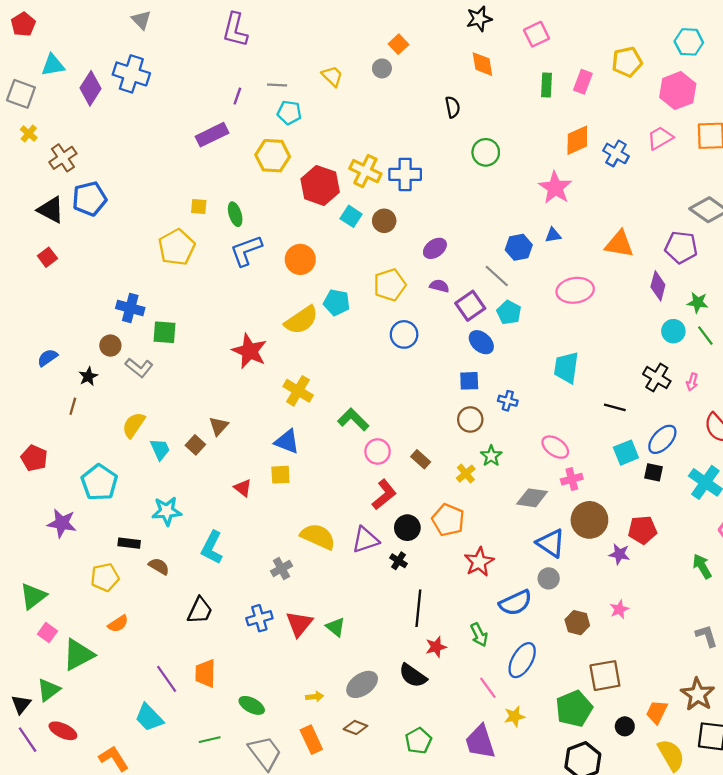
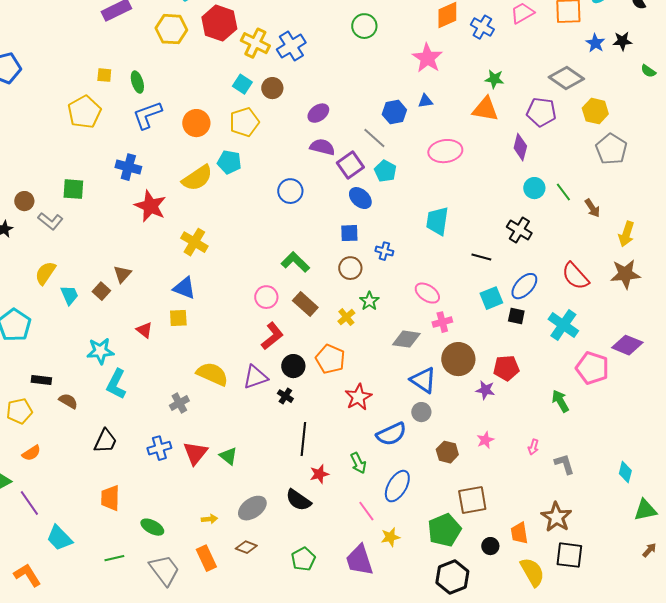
blue cross: (405, 174) -> (291, 46), turned -32
red hexagon: (320, 185) -> (219, 23), moved
yellow pentagon: (390, 285) -> (244, 122), moved
purple semicircle: (439, 286) -> (322, 147), size x1.4
green star: (698, 302) -> (494, 79), moved
blue cross: (130, 308) -> (128, 167), moved
pink arrow: (692, 382) -> (533, 447), moved
green L-shape: (353, 419) -> (295, 262), moved
brown rectangle: (421, 459) -> (305, 304), size x1.4
cyan star: (167, 511) -> (100, 351), moved
purple line: (167, 679) -> (29, 503), moved
orange trapezoid: (657, 712) -> (519, 533), turned -35

